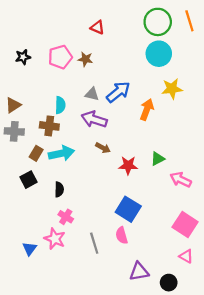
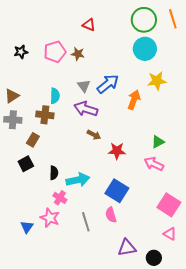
gray triangle: (92, 94) -> (84, 86), turned 40
cyan arrow: (61, 153) -> (78, 180), moved
green triangle: (158, 159) -> (158, 142), moved
pink arrow: (181, 180) -> (154, 164), moved

